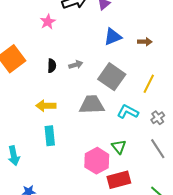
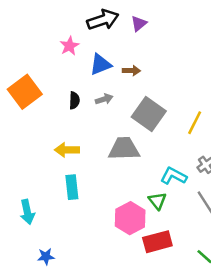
blue triangle: (113, 37) -> (100, 64), moved
brown arrow: (145, 42) -> (131, 71), moved
cyan L-shape: (128, 112) -> (174, 176), moved

